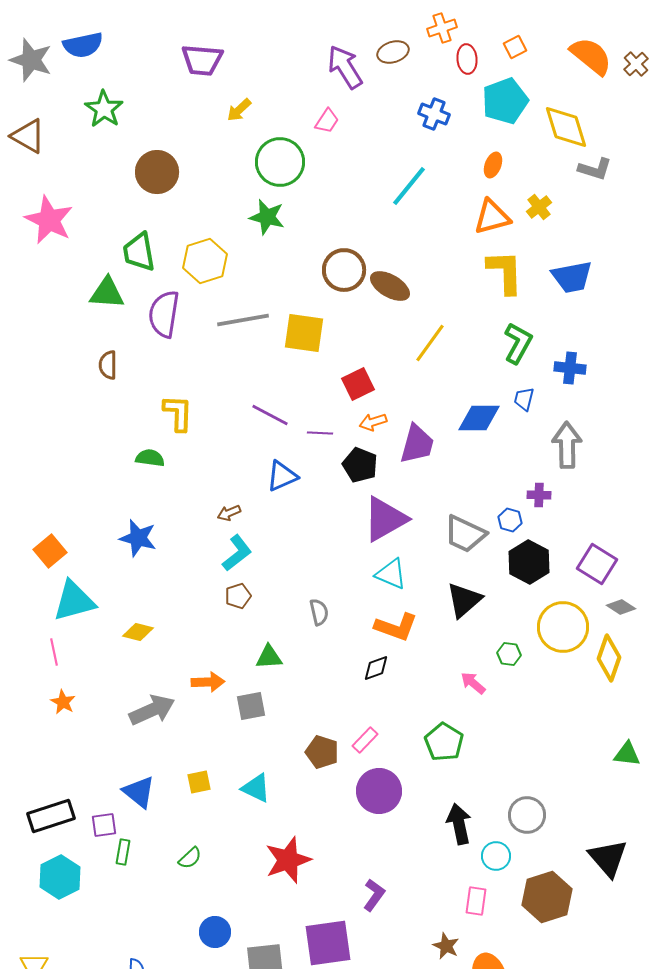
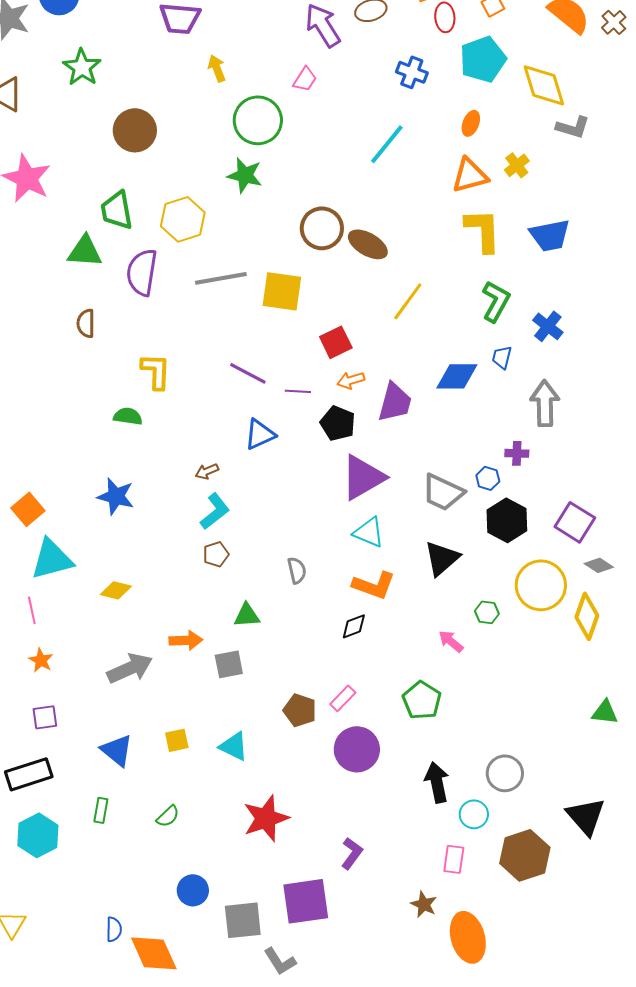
yellow arrow: (239, 110) -> (217, 68), turned 112
blue cross: (570, 368) -> (548, 326), turned 32
purple square: (104, 825) -> (45, 717), moved

